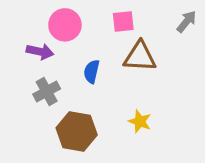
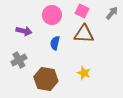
pink square: (123, 22) -> (82, 11), moved, turned 32
pink circle: (65, 25) -> (52, 15), moved
gray cross: (47, 91) -> (19, 60), moved

